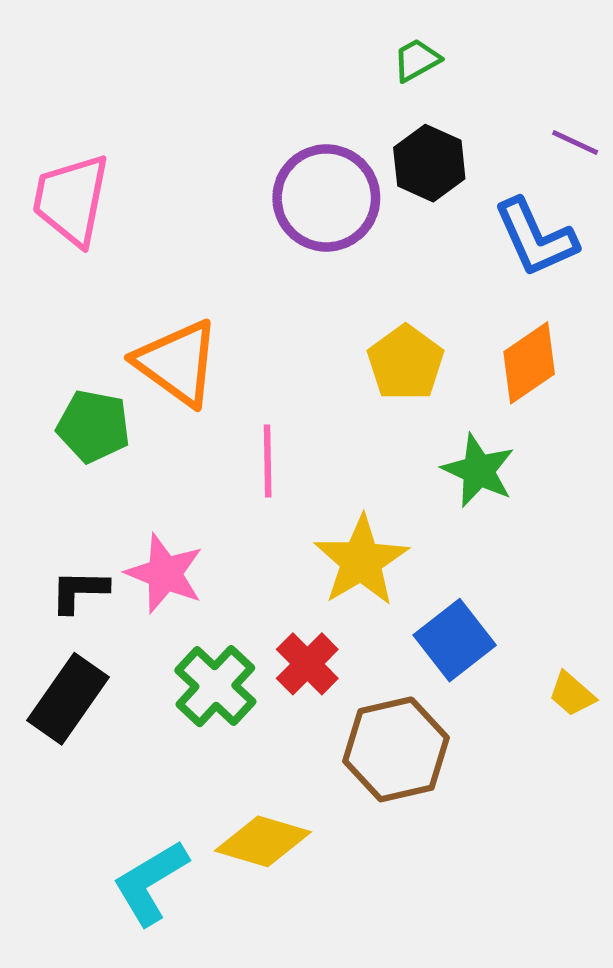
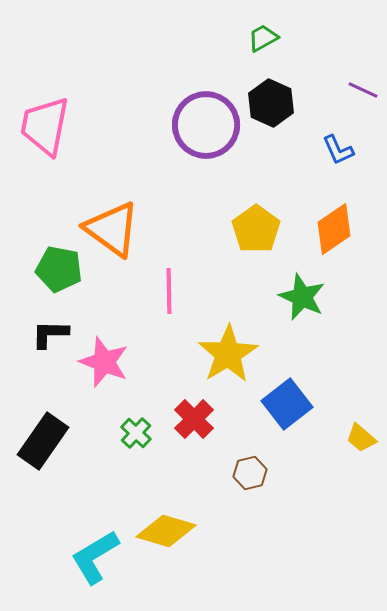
blue L-shape: (535, 238) -> (338, 150), size x0.6
black L-shape: (79, 591) -> (50, 334), moved
green cross: (215, 686) -> (136, 433), size x0.6
brown hexagon: (396, 749) -> (250, 473), size x0.5

